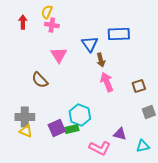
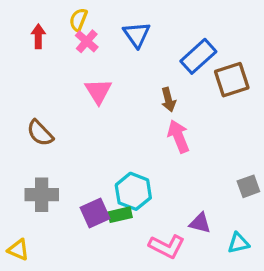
pink cross: (52, 25) -> (87, 41), turned 32
blue rectangle: (119, 34) -> (198, 56), turned -40
blue triangle: (90, 44) -> (137, 35), moved
brown semicircle: (40, 80) -> (40, 133), moved
brown square: (139, 86) -> (232, 80), moved, size x1.5
yellow triangle: (26, 131) -> (18, 250), moved

